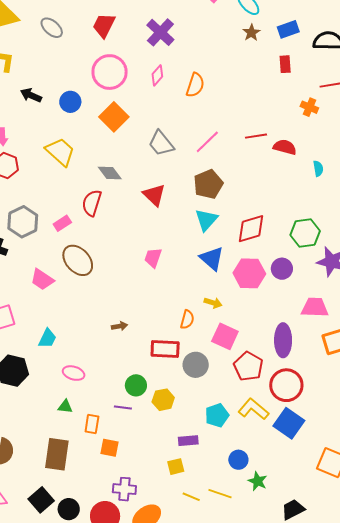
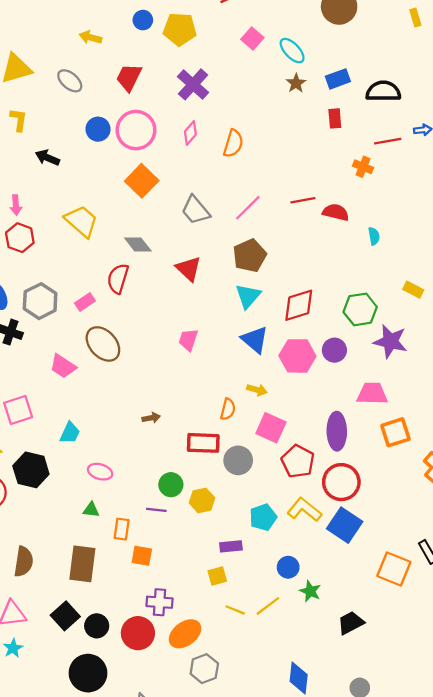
blue circle: (70, 102) -> (98, 129), moved
yellow line: (220, 494) -> (268, 606), turned -55

